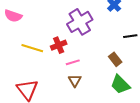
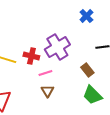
purple cross: (80, 22) -> (57, 47), moved
red cross: (59, 45) -> (31, 56), turned 35

